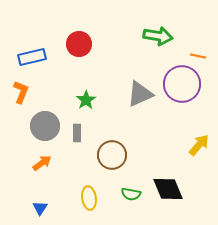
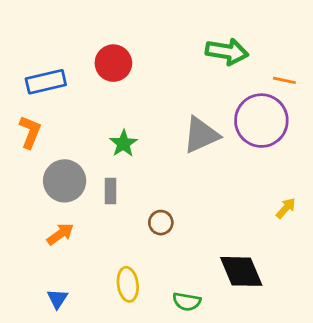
yellow arrow: (199, 145) -> (286, 208), size x0.7
brown circle: (112, 155) -> (161, 223), size x0.6
green semicircle: (131, 194) -> (187, 302), moved

